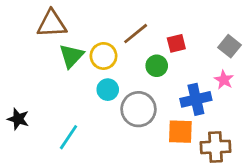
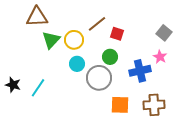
red square: (176, 43) -> (117, 34), moved, turned 32
green circle: (157, 66) -> (110, 57), moved
orange square: (180, 132) -> (120, 105), moved
cyan line: (69, 137) -> (38, 88), moved

